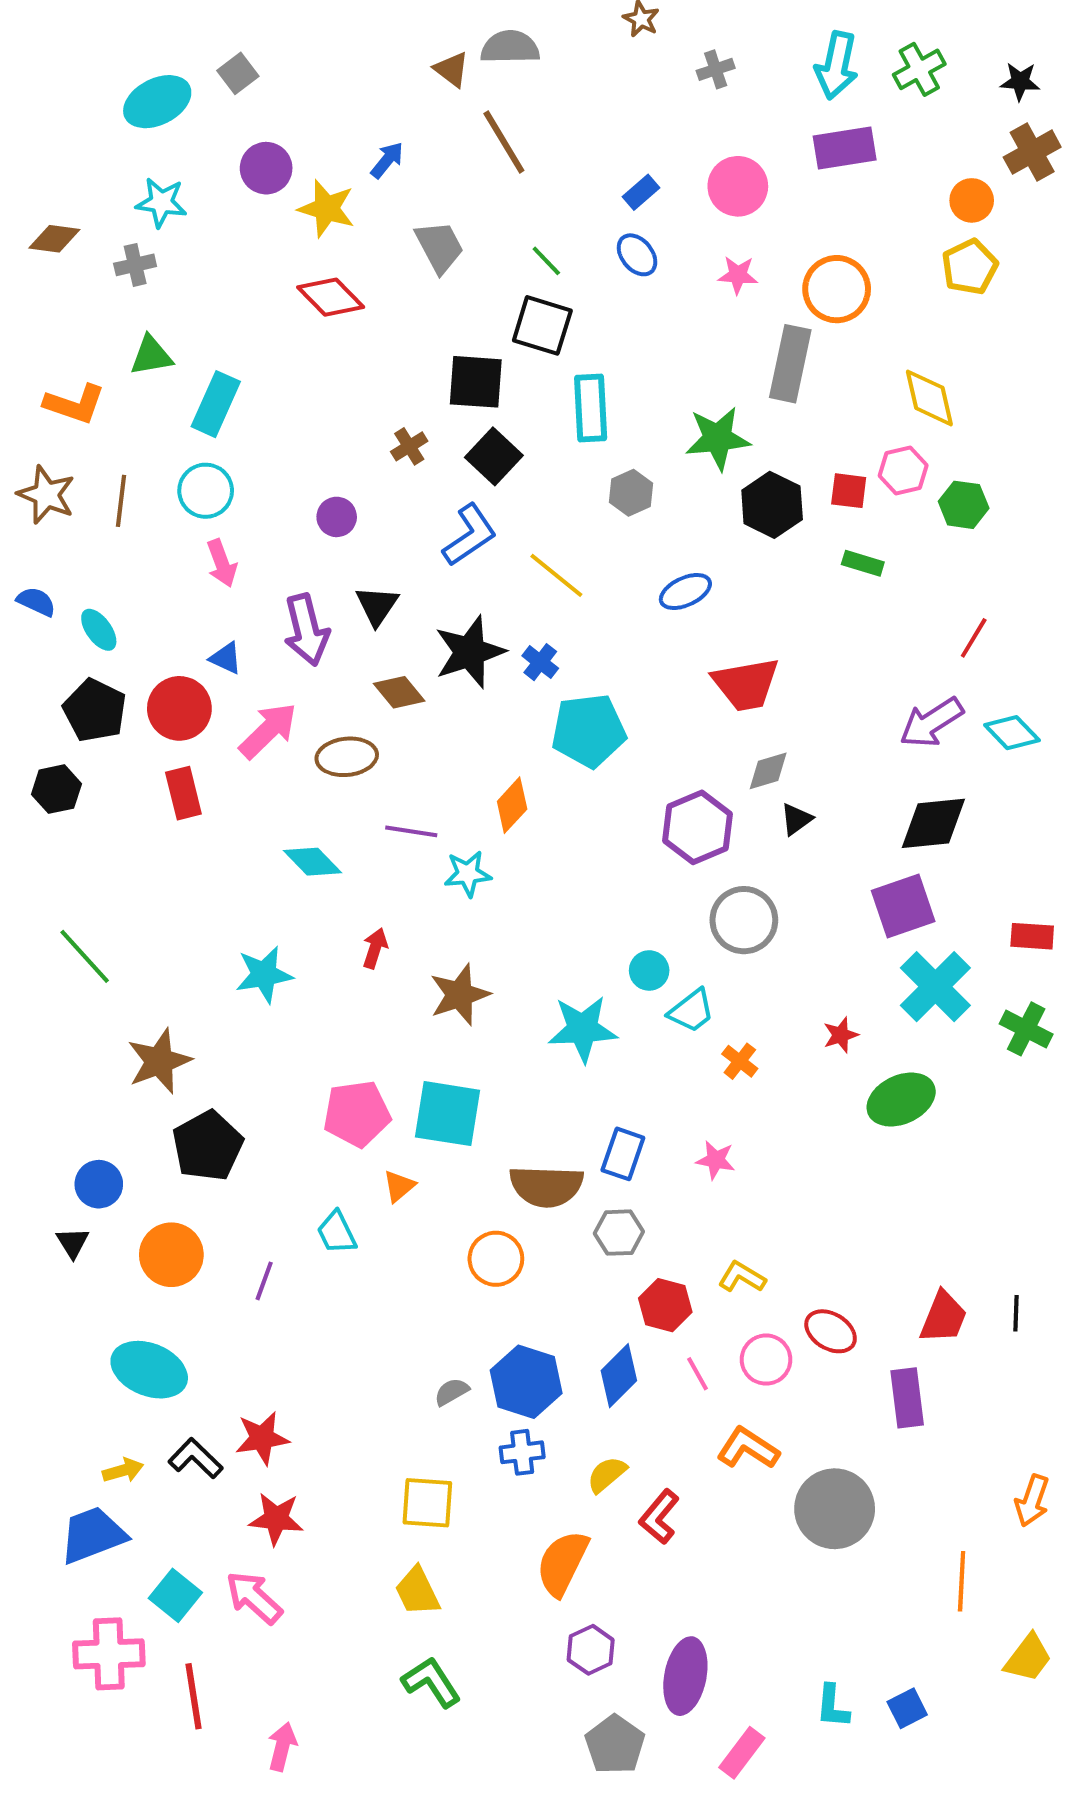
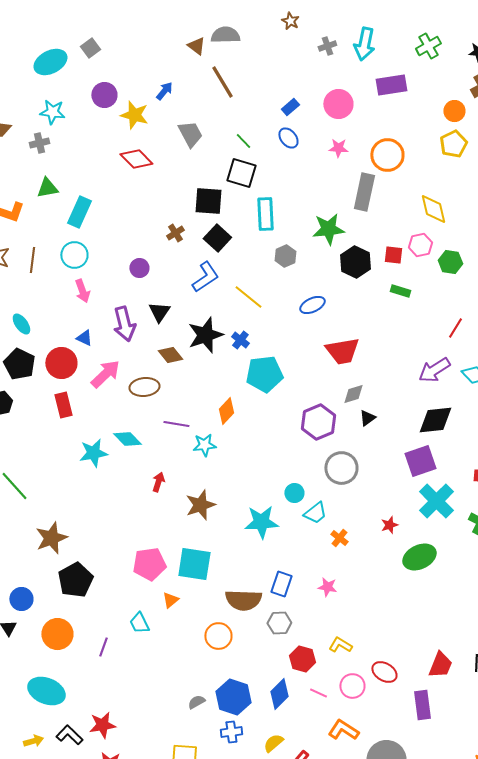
cyan arrow: (837, 65) -> (364, 44), moved
cyan star: (264, 975) -> (93, 453), moved
pink line: (697, 1374) -> (318, 693), turned -36

